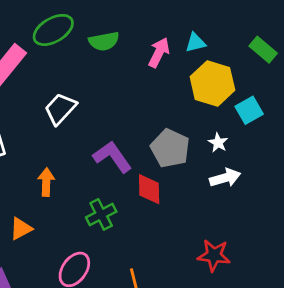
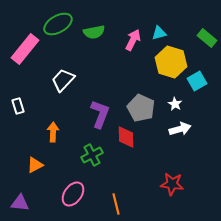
purple L-shape: (112, 157) -> (100, 114), turned 56

